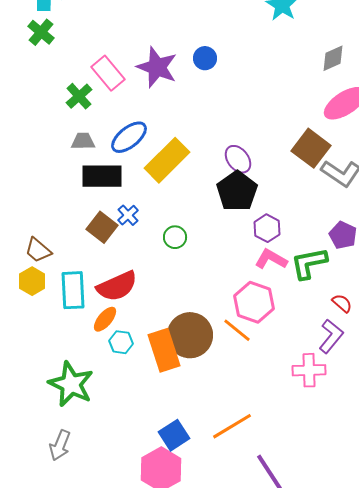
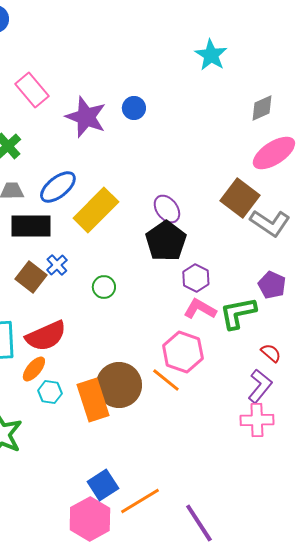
pink rectangle: (108, 73) -> (32, 90), moved
pink cross: (309, 370) -> (257, 420), moved
orange line: (232, 426) -> (140, 501), moved

